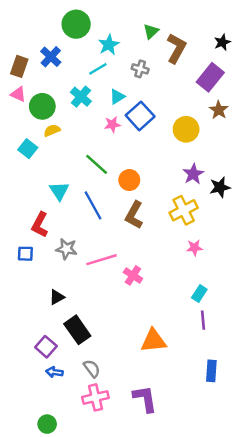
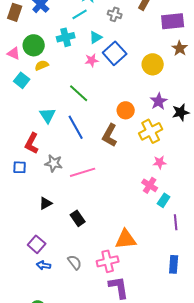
purple rectangle: (210, 77) -> (173, 21), turned 45
pink triangle: (18, 94) -> (14, 53), moved
cyan cross: (81, 97) -> (66, 37), turned 36
orange circle: (129, 180) -> (126, 110), moved
pink cross: (133, 275) -> (150, 185), moved
purple line: (203, 320) -> (176, 222), moved
black rectangle: (77, 330) -> (78, 218), moved, size x0.7
pink cross: (95, 397) -> (108, 261), moved

